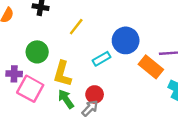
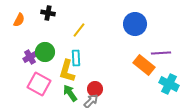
blue circle: (126, 40) -> (135, 24), moved
cyan rectangle: (101, 59) -> (76, 58), moved, turned -63
purple cross: (14, 74) -> (30, 57), moved, turned -32

